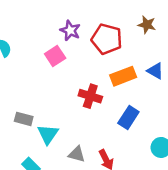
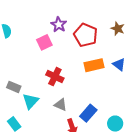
red cross: (90, 96) -> (55, 77), moved
blue rectangle: (128, 118) -> (88, 113), moved
gray triangle: (77, 154) -> (60, 105), moved

